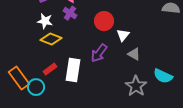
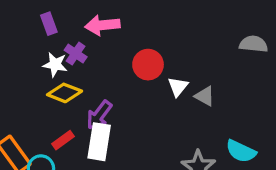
purple cross: (70, 13) -> (76, 54), moved
purple arrow: (99, 53) -> (99, 115), moved
gray triangle: (134, 54) -> (205, 96), moved

